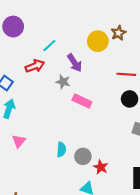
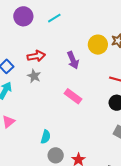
cyan line: (49, 46) -> (54, 18), moved
gray star: (63, 82) -> (34, 76), moved
gray circle: (83, 156) -> (56, 155), moved

